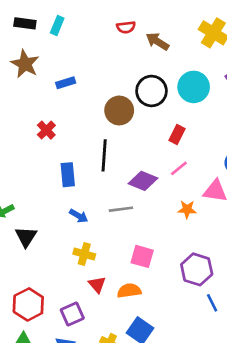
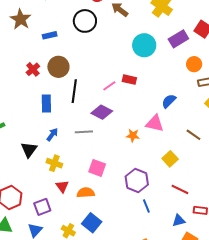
black circle: (152, 91) -> (85, 21), moved
brown circle: (119, 110) -> (58, 67), moved
red rectangle: (177, 134) -> (129, 80), turned 72
pink line: (179, 168) -> (109, 86), moved
blue arrow: (79, 216) -> (52, 135), turned -88
black triangle: (26, 237) -> (29, 150), moved

